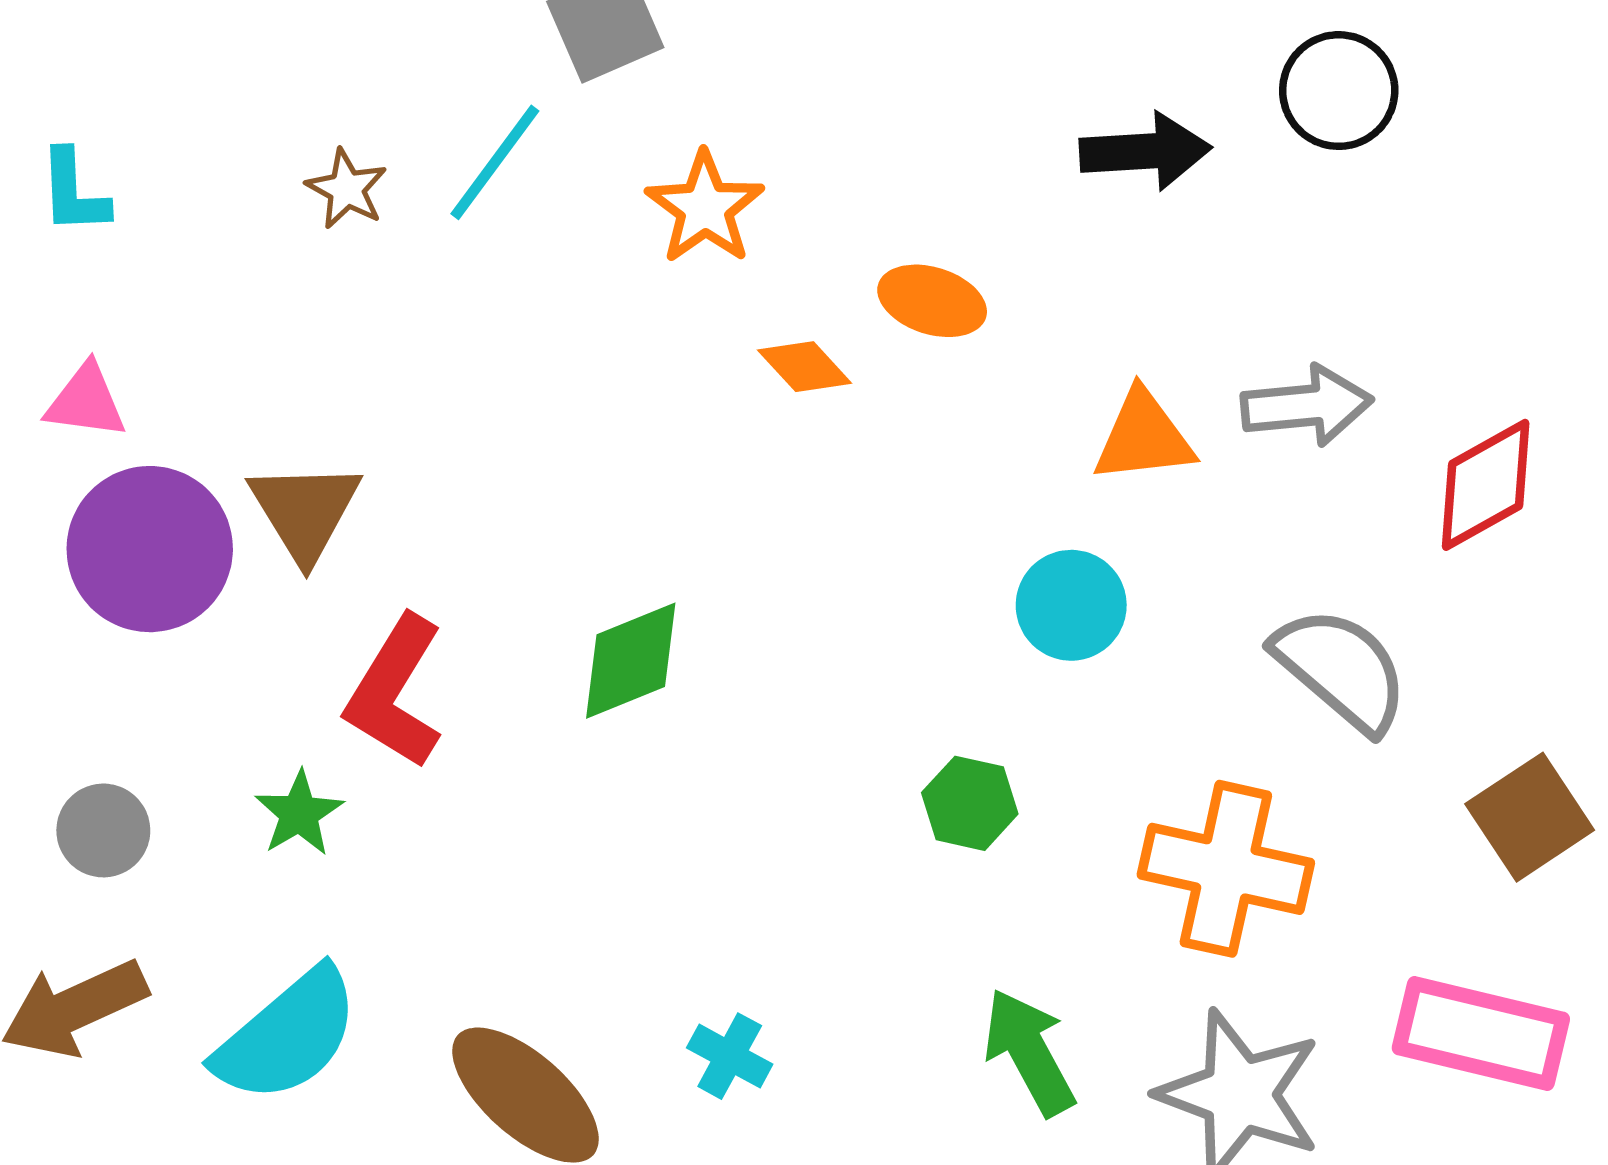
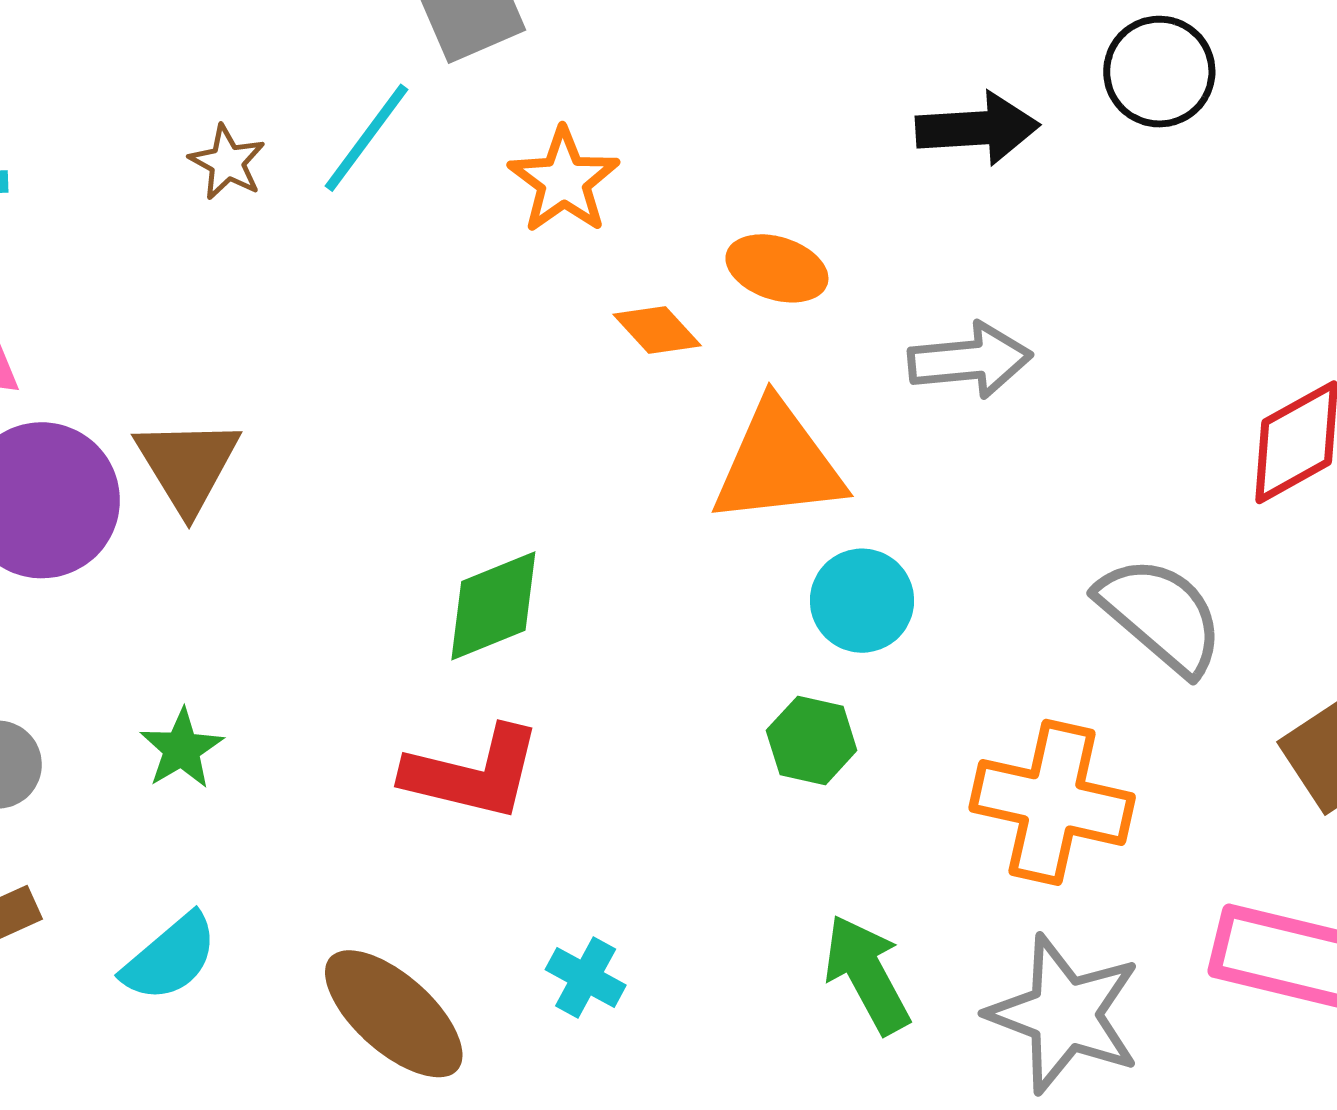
gray arrow: (1307, 406) -> (970, 360), moved
orange triangle: (1144, 437) -> (778, 464), moved, size x1.4
cyan circle: (1071, 605) -> (862, 601), moved
red L-shape: (395, 692) -> (473, 773), moved, turned -108
cyan semicircle: (287, 1036) -> (170, 958), size x0.7

